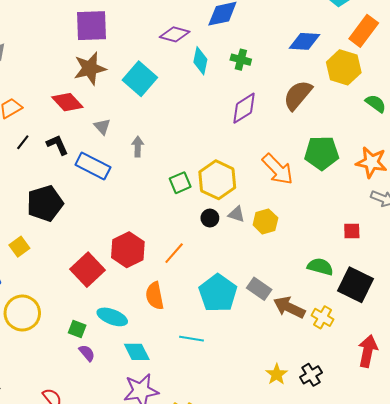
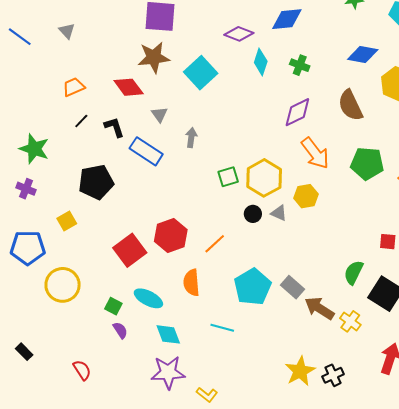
brown semicircle: (298, 95) -> (350, 105), turned -72
orange arrow: (278, 169) -> (315, 153), moved
yellow hexagon: (265, 221) -> (306, 196), moved
green semicircle: (320, 267) -> (354, 272), turned -85
yellow star: (277, 374) -> (300, 371), size x1.4

